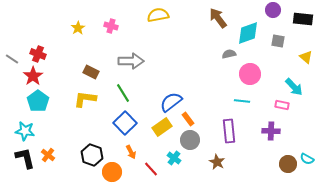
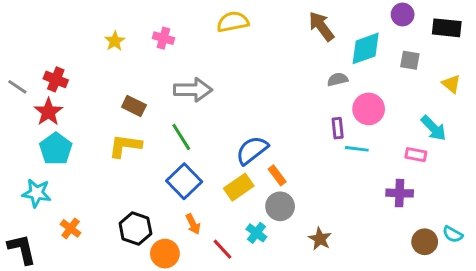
purple rectangle: (229, 131) -> (338, 128), moved, size x0.6
black L-shape: (25, 158) -> (22, 249), moved

